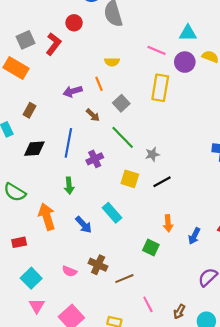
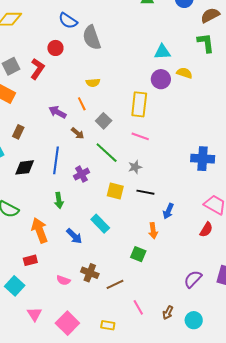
pink line: (157, 50) -> (140, 136), moved
purple arrow: (73, 91) -> (58, 112), turned 48
black line: (162, 182) -> (145, 192), turned 42
blue arrow: (194, 236) -> (168, 211), moved
red rectangle: (19, 242) -> (30, 260), moved
cyan square: (31, 278) -> (15, 286), moved

